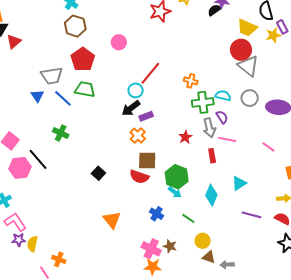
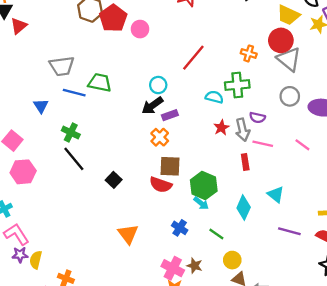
red pentagon: (83, 59) -> (113, 18), moved
red line: (150, 73) -> (193, 58), moved
orange cross: (191, 81) -> (249, 53), moved
blue triangle: (37, 96) -> (41, 106), moved
cyan semicircle: (223, 96) -> (214, 97), moved
blue line: (63, 98) -> (74, 93), turned -30
green cross: (203, 102) -> (237, 85), moved
purple semicircle: (222, 117) -> (257, 118), turned 136
red star: (185, 137) -> (221, 128), moved
pink line: (268, 147) -> (302, 145), moved
black line: (38, 159) -> (74, 159), moved
cyan triangle: (239, 183) -> (276, 194), turned -49

